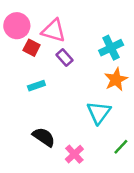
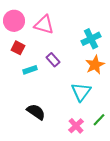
red square: (32, 48) -> (18, 48), moved
purple rectangle: (65, 57) -> (53, 60), moved
pink cross: (74, 154) -> (76, 126), moved

